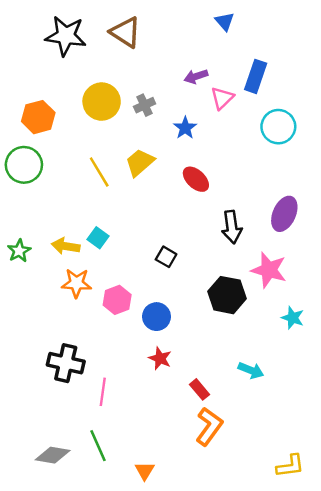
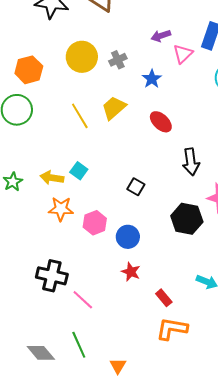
pink line: (103, 392) -> (83, 300), turned -55
orange L-shape: (209, 426) -> (172, 329), turned -116
gray diamond: (53, 455) -> (41, 353), turned 40

